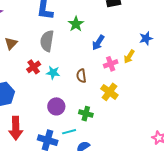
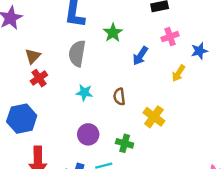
pink cross: (111, 64) -> (170, 37), moved
red cross: (34, 67) -> (39, 78), moved

